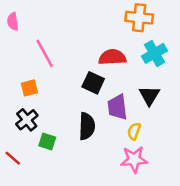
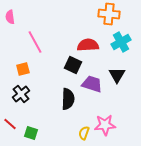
purple trapezoid: (117, 107) -> (92, 84), turned 115
yellow semicircle: (134, 131) -> (84, 133), moved
green square: (47, 142) -> (31, 133), moved

